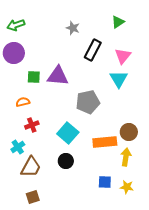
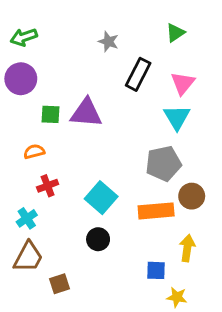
gray pentagon: (88, 102) -> (163, 163), moved
yellow arrow: (126, 157) -> (187, 248), moved
brown trapezoid: (31, 167) -> (28, 257), moved
yellow star: (127, 187) -> (177, 297), moved
brown square: (33, 197) -> (59, 284), moved

